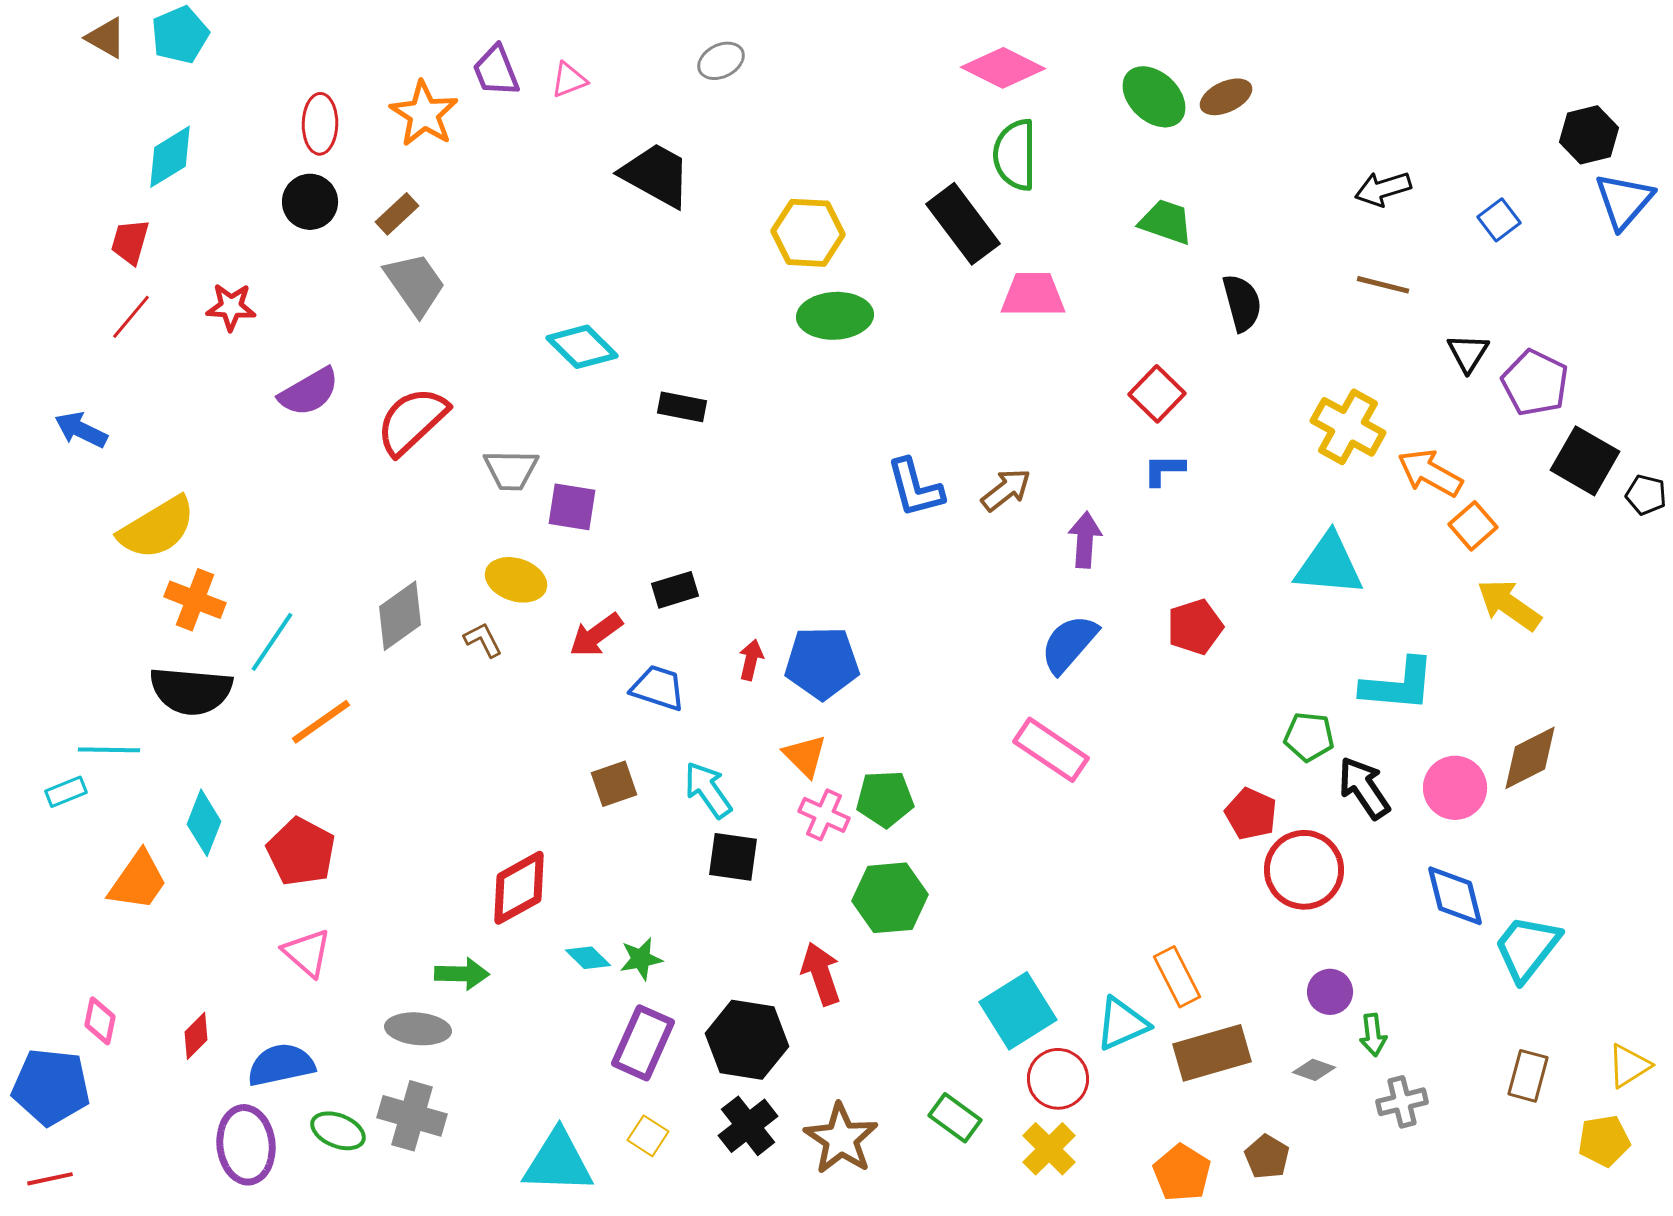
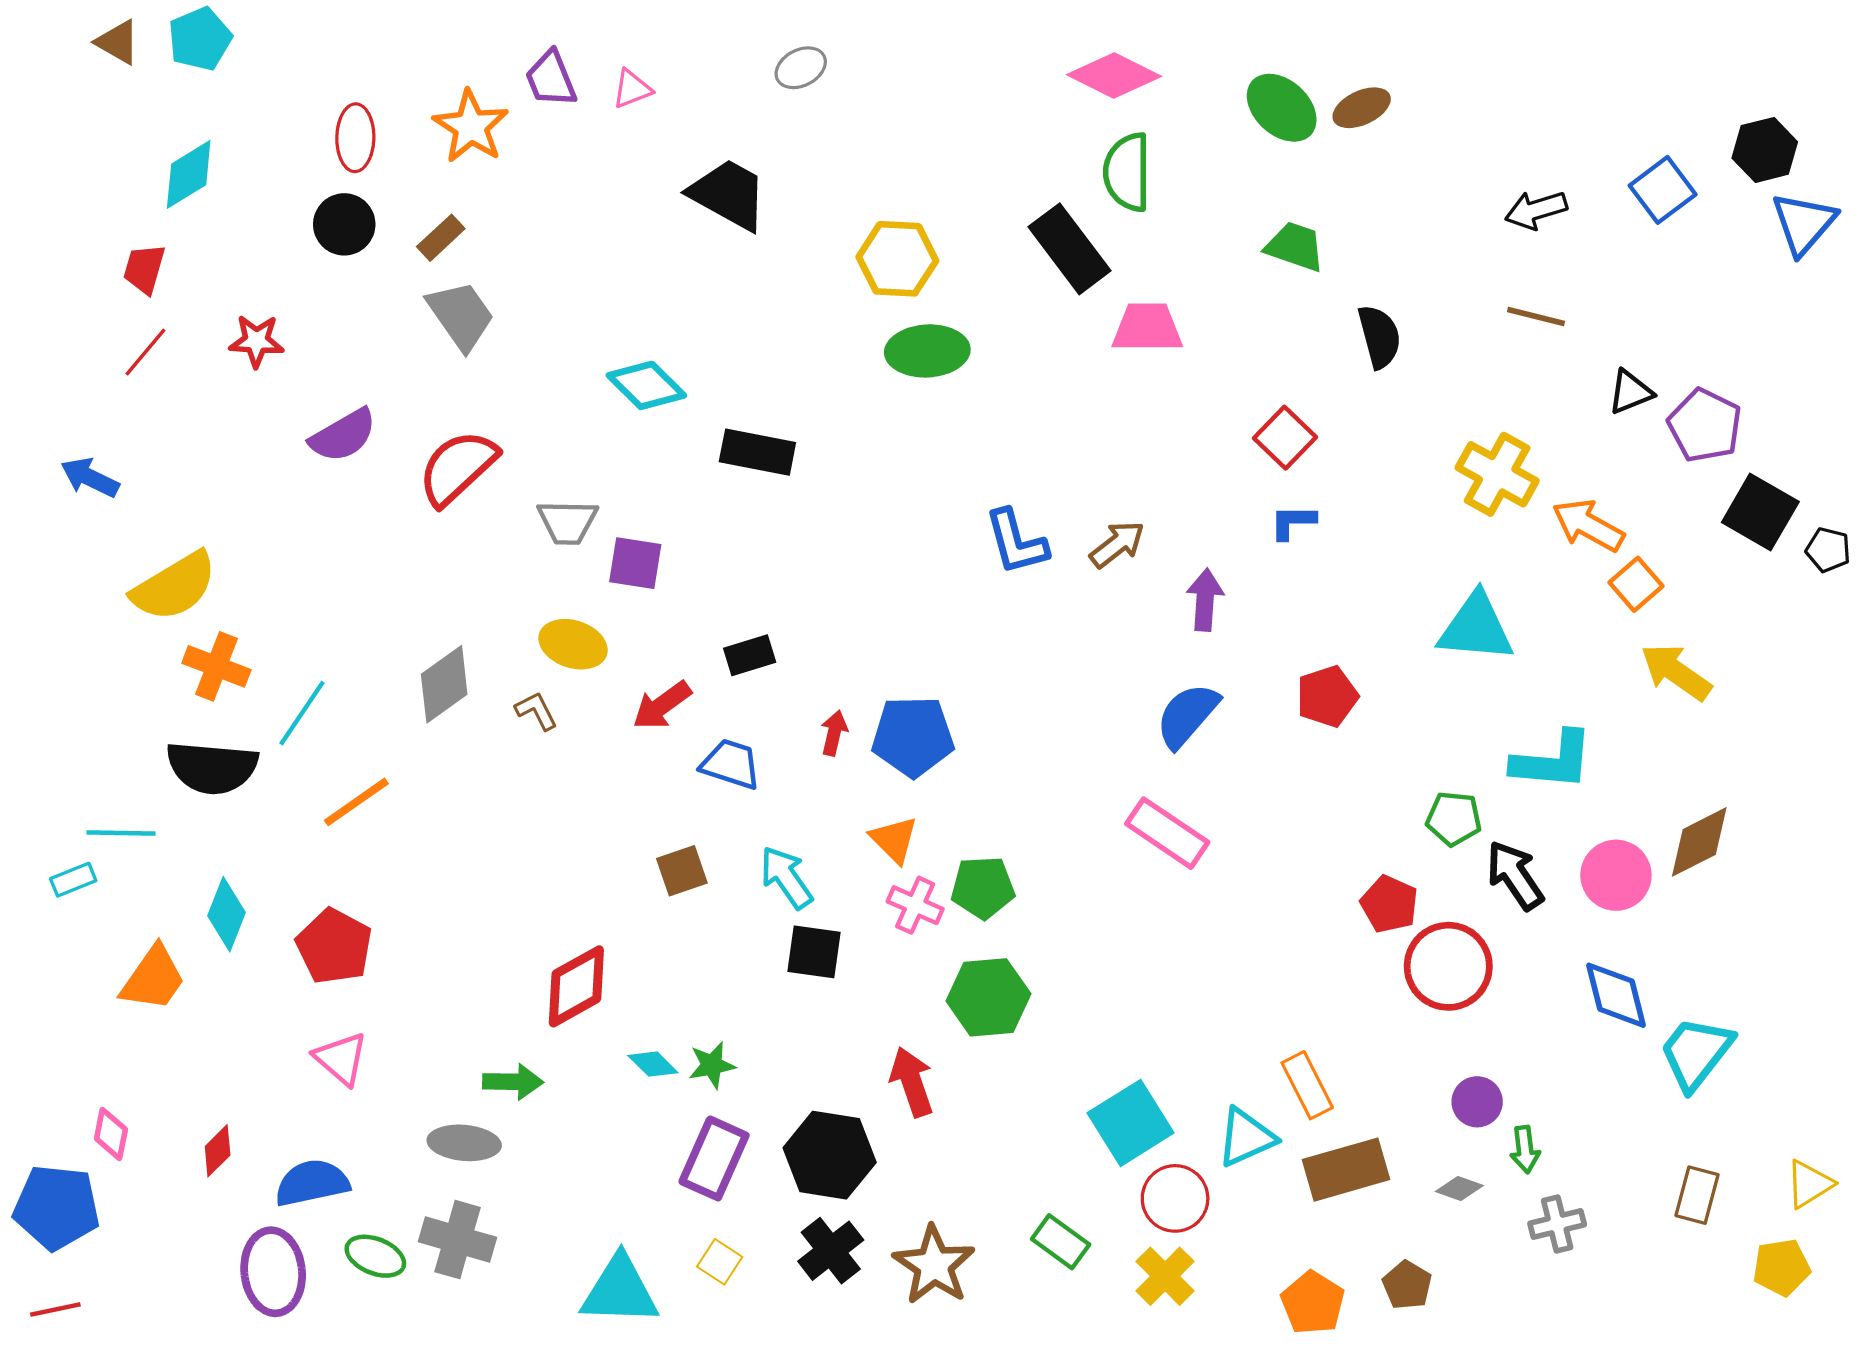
blue square: (1499, 220) -> (1663, 190), moved, size x1.4
black triangle: (1468, 353) -> (1630, 392), turned 36
black rectangle: (682, 407) -> (757, 452), size x1.4

